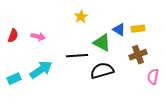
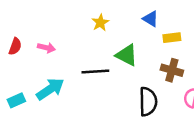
blue triangle: (119, 30) -> (151, 19), moved
brown cross: (138, 55) -> (172, 70), turned 36
black semicircle: (102, 71) -> (148, 102), moved, turned 105

